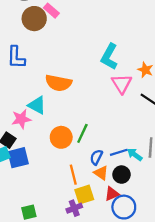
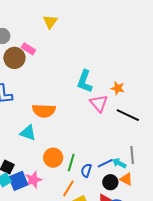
pink star: (21, 119) -> (33, 180), moved
green line: (82, 133) -> (71, 163), moved
orange triangle: (101, 173) -> (126, 179), moved
orange line: (73, 175) -> (68, 189), turned 54

